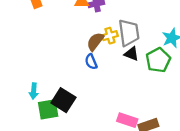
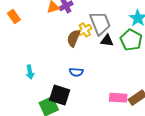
blue semicircle: (91, 62) -> (76, 72), moved, turned -48
cyan arrow: (34, 91) -> (30, 72), moved

